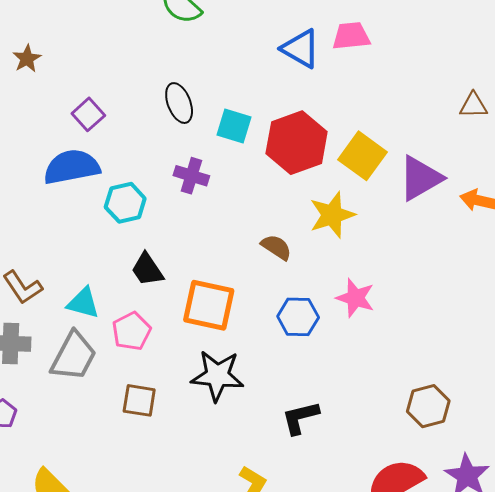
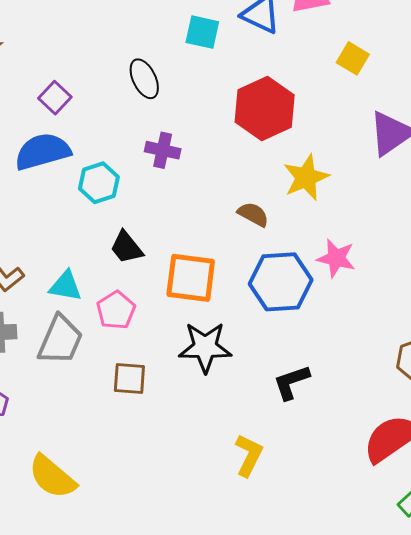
cyan square: (234, 126) -> (202, 32), moved
yellow square: (362, 156) -> (353, 58), moved, size x0.7
blue hexagon: (298, 317) -> (281, 282), size x1.5

